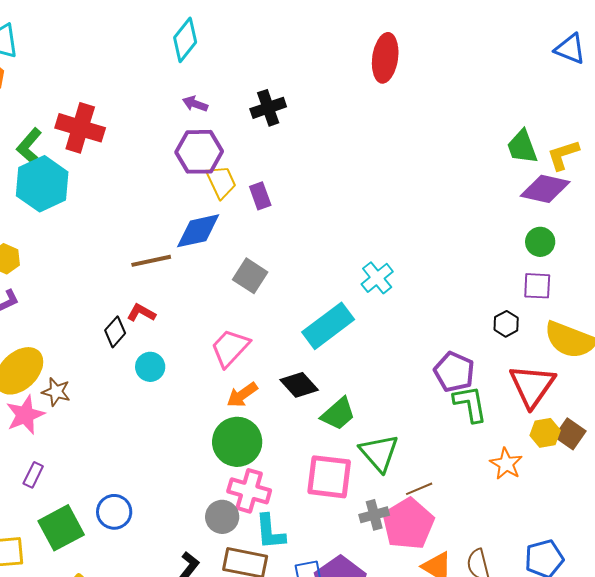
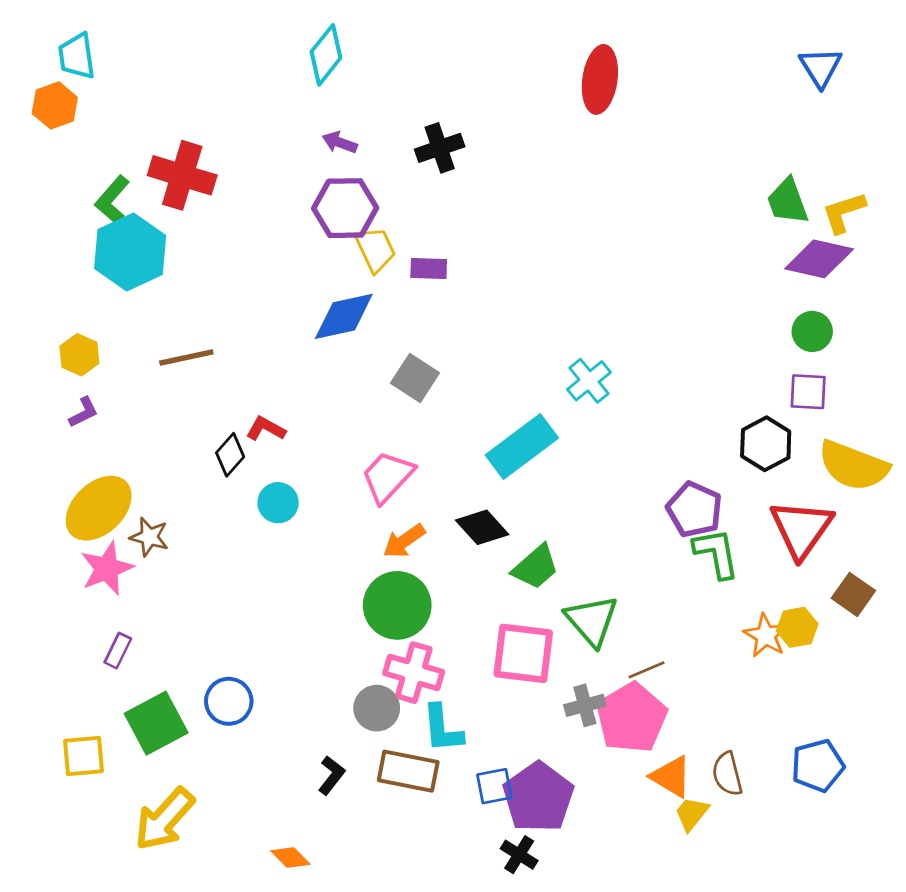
blue triangle: (570, 49) -> (820, 67), moved, turned 36
purple rectangle: (260, 196) -> (429, 268), turned -68
brown line: (151, 261) -> (186, 357), moved
black hexagon: (506, 324) -> (766, 444), size x1.5
yellow hexagon: (545, 433) -> (797, 627), moved

